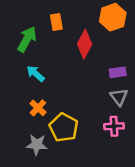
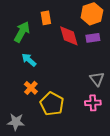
red diamond: (85, 44) -> (69, 36), turned -45
purple rectangle: (118, 72) -> (93, 38), moved
gray star: (37, 145) -> (16, 122), moved

